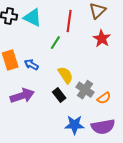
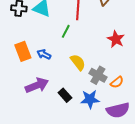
red star: (102, 39) -> (116, 39), moved
black rectangle: (59, 95) -> (65, 95), moved
blue star: (74, 125) -> (90, 99), moved

